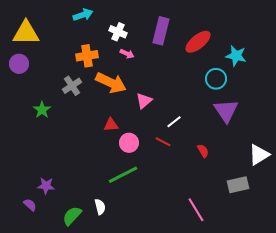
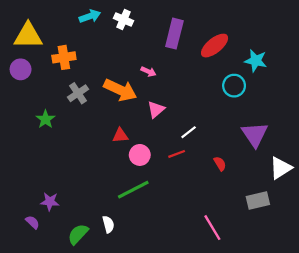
white cross: (118, 32) -> (123, 20), moved
pink arrow: (127, 54) -> (148, 72), moved
orange cross: (87, 56) -> (64, 57), moved
purple triangle: (226, 111) -> (255, 134), moved
red line: (163, 142) -> (177, 154), turned -49

